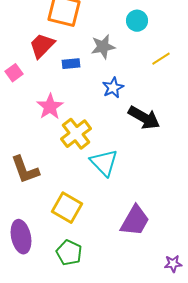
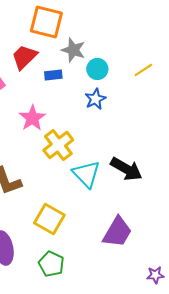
cyan circle: (137, 21) -> (97, 69), moved
gray star: (103, 47) -> (73, 50), moved, turned 30
black arrow: (144, 118) -> (126, 169), moved

